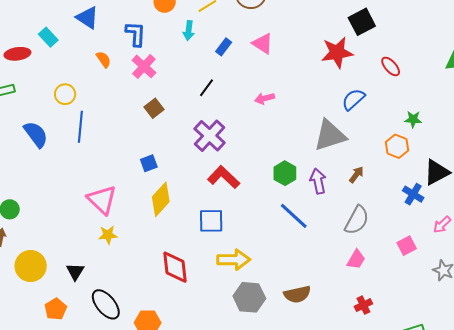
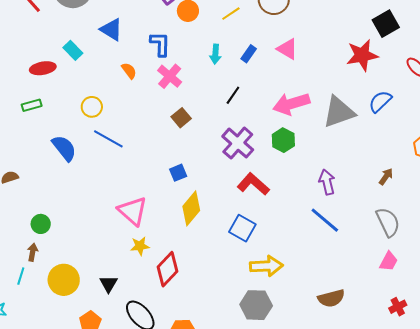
cyan arrow: (189, 31) -> (215, 54), moved
pink arrow: (265, 98) -> (291, 104), size x1.8
blue line: (80, 127) -> (108, 139), turned -64
gray triangle: (330, 135) -> (339, 112), moved
green hexagon: (285, 173) -> (283, 140), moved
purple arrow: (318, 181) -> (327, 182), moved
gray semicircle: (357, 220) -> (388, 222), turned -52
blue square: (211, 221) -> (242, 228), turned 32
red diamond: (175, 267) -> (167, 269), moved, turned 52
gray hexagon: (249, 297) -> (256, 305), moved

